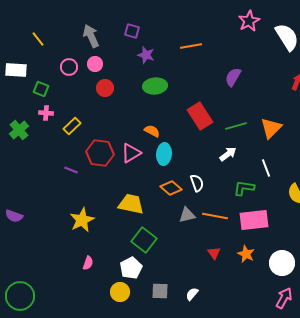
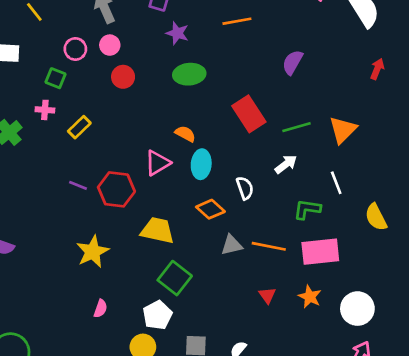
green square: (41, 89) -> (56, 78), moved
red hexagon: (100, 153) -> (116, 189), moved
white semicircle: (197, 183) -> (245, 188), moved

